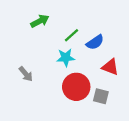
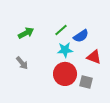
green arrow: (40, 21) -> (26, 33), moved
cyan star: (66, 58) -> (65, 50), moved

